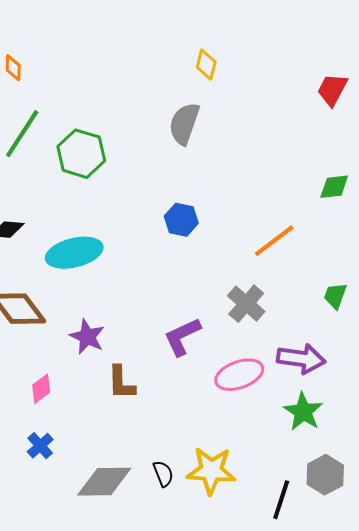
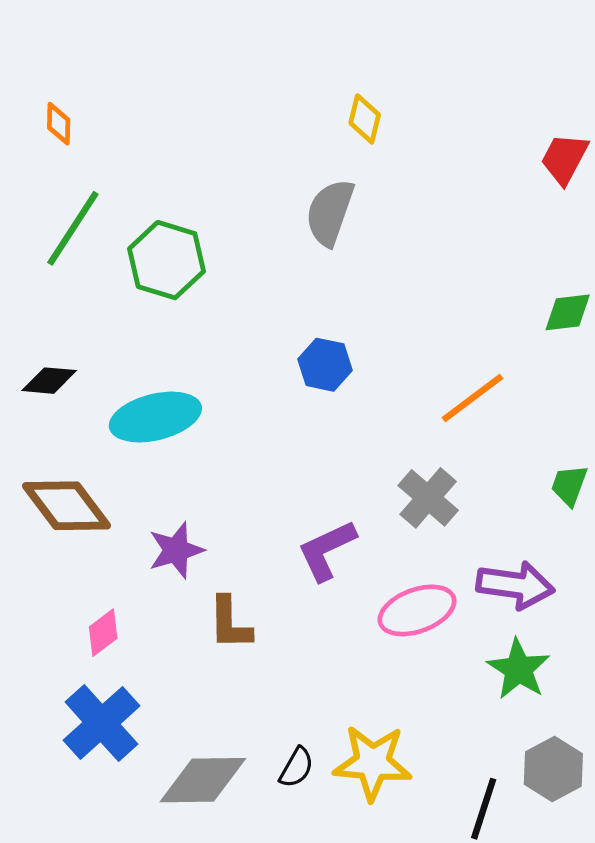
purple star: (87, 337) -> (176, 550), turned 30
blue cross: (40, 446) -> (101, 723), size x1.8
black semicircle: (163, 474) -> (297, 767), turned 52

